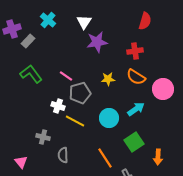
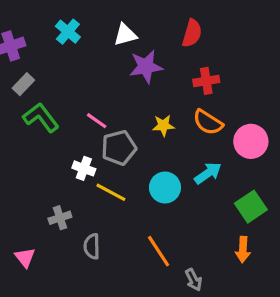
red semicircle: (145, 21) -> (192, 33), moved
white triangle: (84, 22) -> (125, 35), turned 42
gray rectangle: (28, 41) -> (23, 84), moved
gray cross: (43, 137) -> (60, 218), turned -32
green square: (134, 142) -> (251, 207), moved

